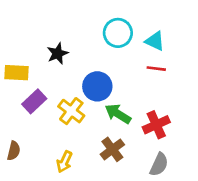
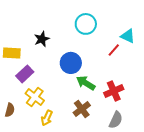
cyan triangle: (155, 41) -> (128, 36), moved
red line: (156, 69) -> (114, 50), turned -56
yellow cross: (71, 111) -> (35, 97), moved

